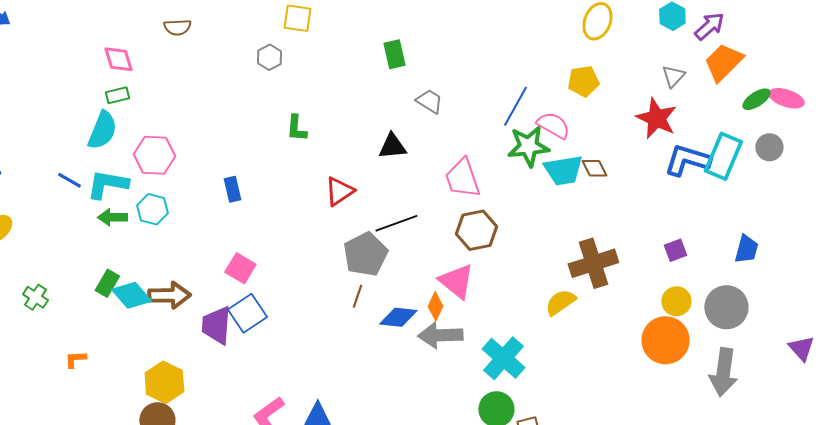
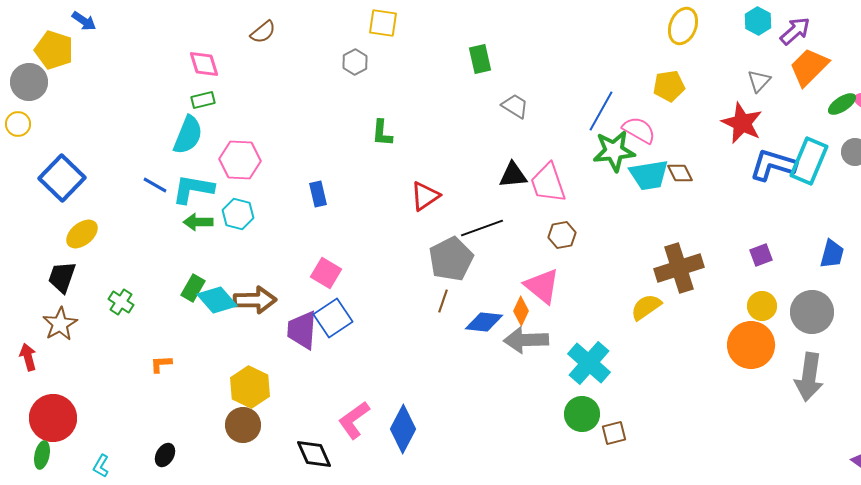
brown semicircle: (177, 27) -> (263, 32), turned -36
black triangle: (392, 146) -> (513, 175), moved
brown hexagon: (476, 230) -> (562, 235), size x0.7

